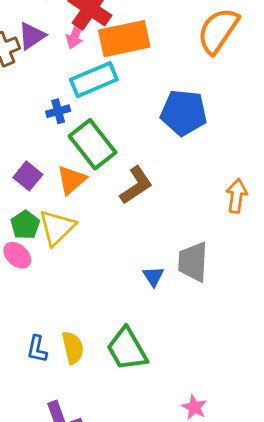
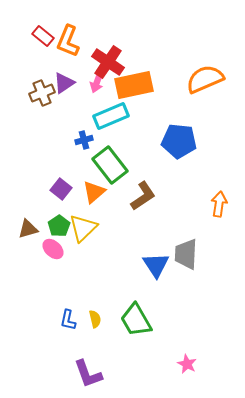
orange semicircle: (218, 31) -> (205, 79), turned 33
blue triangle: (153, 276) -> (156, 265), size x1.6
yellow semicircle: (73, 348) -> (95, 319), size x0.7

